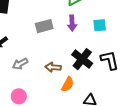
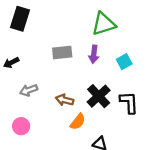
cyan square: (100, 25) -> (124, 62), turned -32

